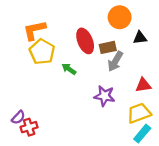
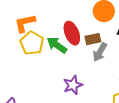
green arrow: (69, 69) -> (57, 45), moved, size x1.5
purple star: (104, 96) -> (73, 85), moved, turned -30

